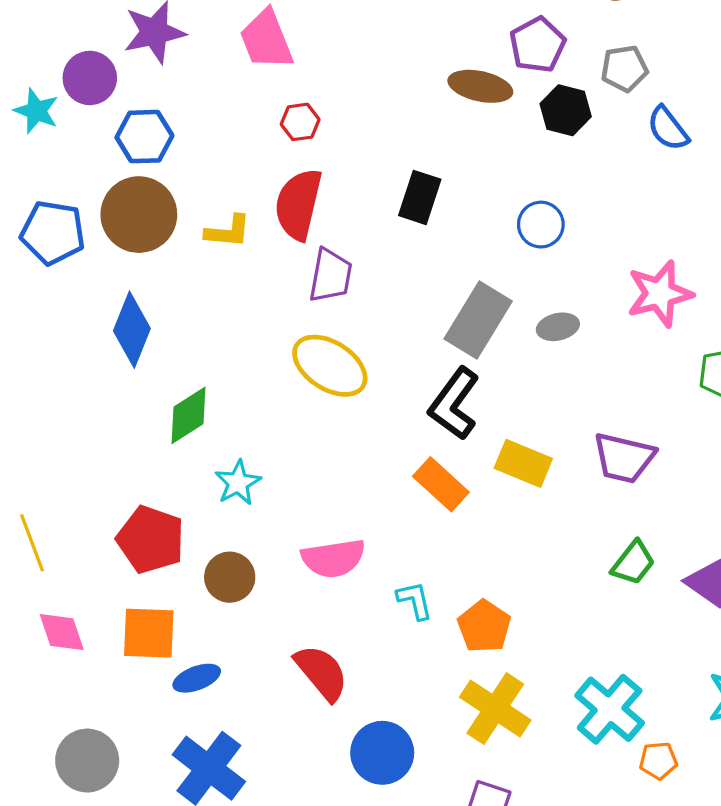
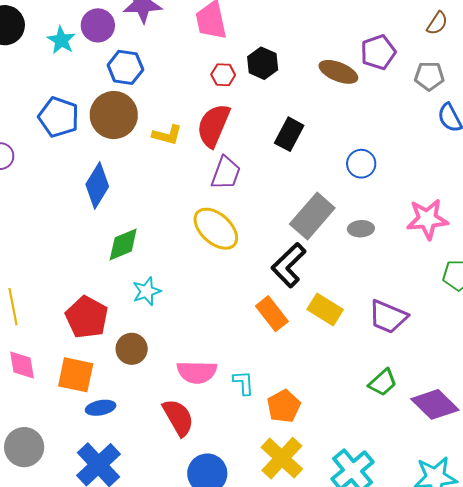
black hexagon: (566, 110) -> (263, 63), moved
pink semicircle: (333, 558) -> (197, 372), moved

